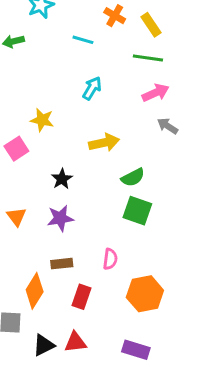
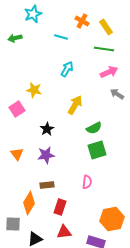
yellow arrow: (104, 143) -> (75, 105), turned -48
green square: (137, 211) -> (97, 150), turned -36
pink semicircle: (110, 259) -> (87, 182), moved
orange hexagon: (145, 294) -> (112, 219), moved
red triangle: (75, 342) -> (64, 232), moved

